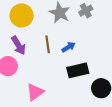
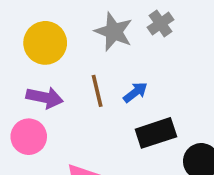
purple arrow: (19, 45) -> (45, 98), turned -42

